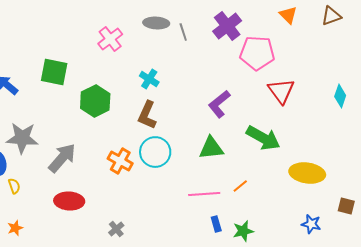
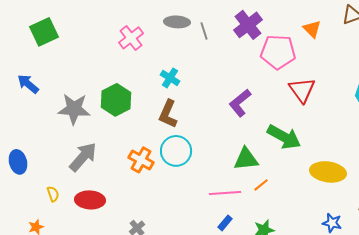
orange triangle: (288, 15) -> (312, 29), moved
green square: (54, 72) -> (44, 32), moved, turned -36
gray star: (22, 138) -> (74, 109), moved
green triangle: (211, 148) -> (246, 159), moved
yellow semicircle: (14, 186) -> (53, 194), moved
blue rectangle: (216, 224) -> (225, 223), moved, turned 56

